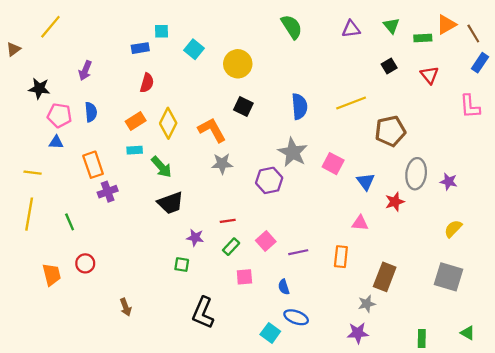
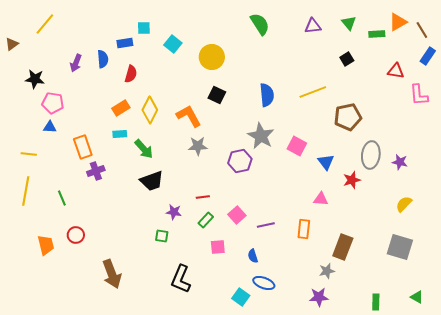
red triangle: (430, 75) -> (396, 71), moved, turned -42
blue semicircle: (91, 112) -> (103, 59), moved
brown arrow: (126, 307) -> (112, 274), size x1.8

